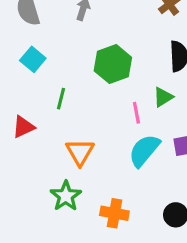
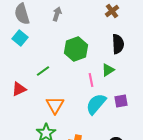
cyan square: (33, 59) -> (20, 38), moved
green line: (61, 99) -> (43, 71), turned 40

